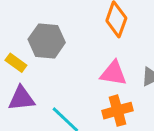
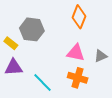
orange cross: (117, 111) -> (78, 78), turned 30

